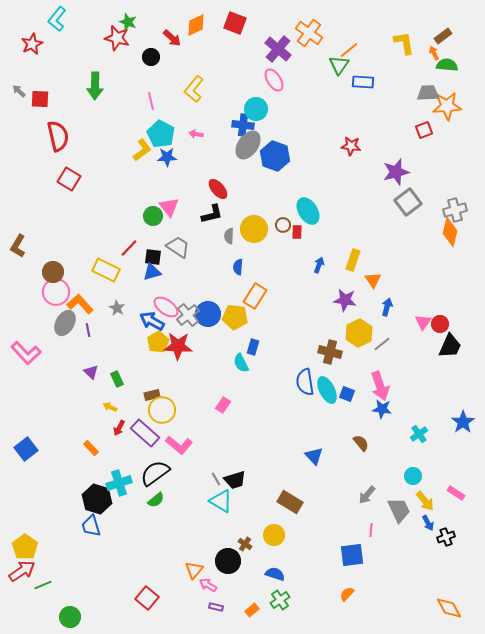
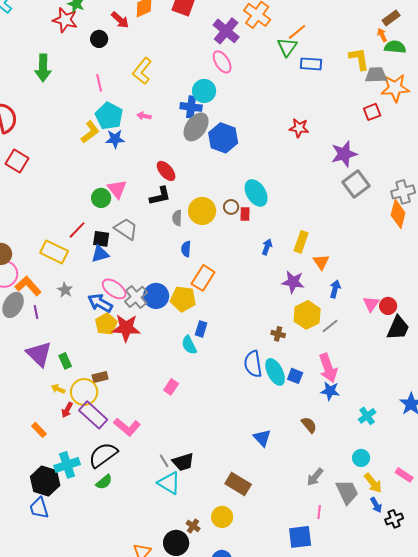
yellow L-shape: (404, 43) -> (359, 59), moved
brown cross: (330, 352) -> (278, 334), size x0.6
purple triangle: (91, 372) -> (39, 354), size x1.8
yellow circle: (162, 410) -> (84, 392), moved

